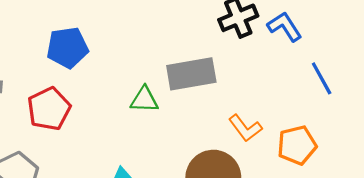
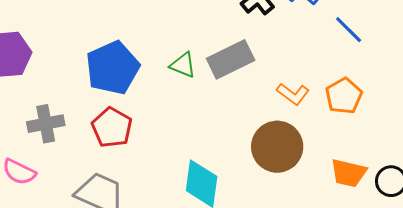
blue pentagon: (67, 48) -> (113, 68), size x1.4
green triangle: (144, 100) -> (183, 65), moved, turned 36

